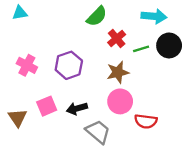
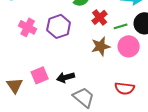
pink cross: (27, 65) -> (28, 27), moved
purple hexagon: (69, 65) -> (59, 26), moved
pink circle: (120, 101) -> (129, 46), moved

